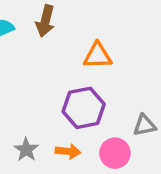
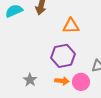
orange arrow: (68, 151) -> (62, 81), moved

